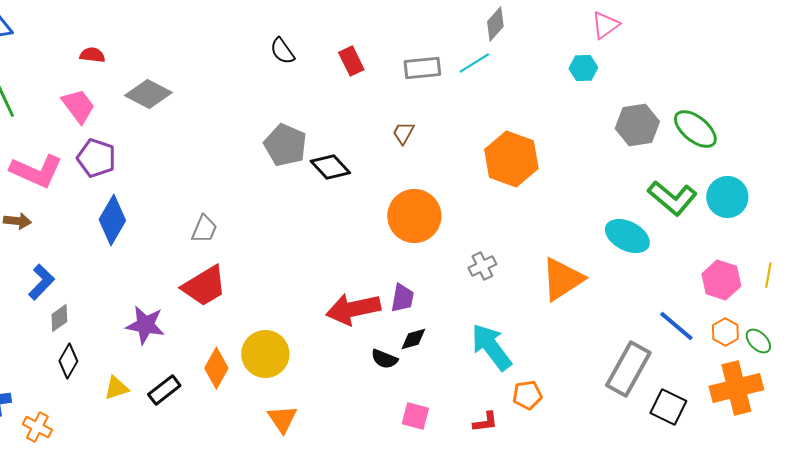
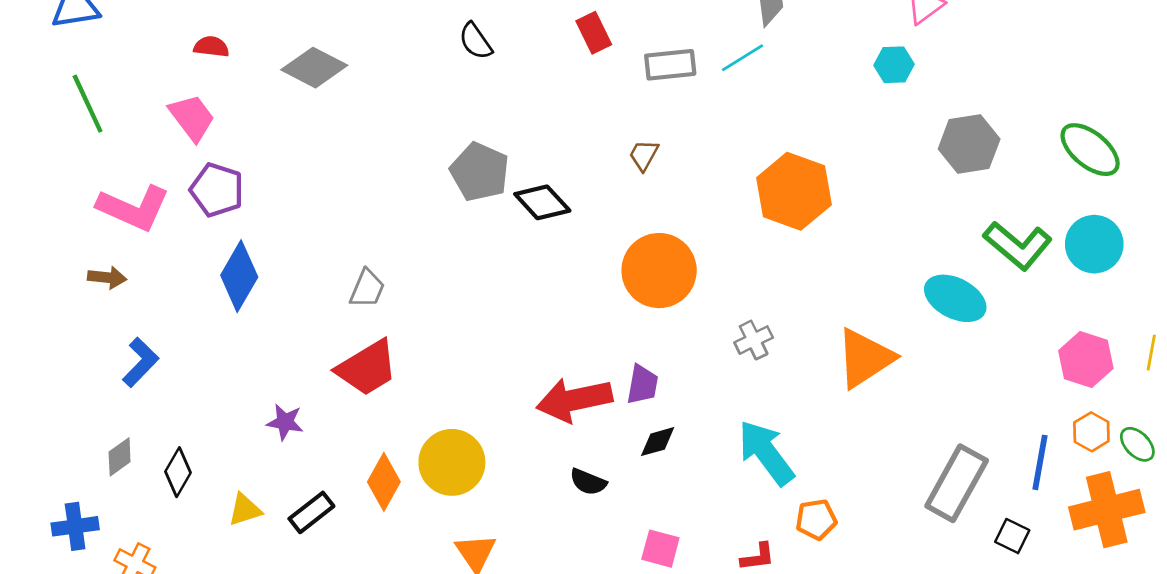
red rectangle: (351, 61) -> (594, 33), moved
gray diamond: (148, 94) -> (314, 68), moved
green ellipse: (695, 129) -> (1090, 150), moved
gray diamond: (59, 318) -> (120, 457), moved
purple star: (145, 325) -> (285, 422), size x0.7
blue line: (676, 326) -> (1040, 462), moved, turned 60
black semicircle: (384, 359) -> (588, 482), moved
black square: (668, 407) -> (1012, 536), size x0.7

